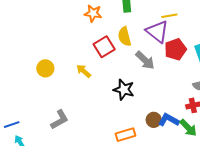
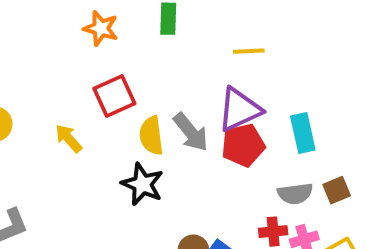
purple triangle: (157, 31) -> (239, 110), moved, turned 50
yellow semicircle: (125, 36) -> (151, 136), moved
red pentagon: (175, 49) -> (243, 145), moved

